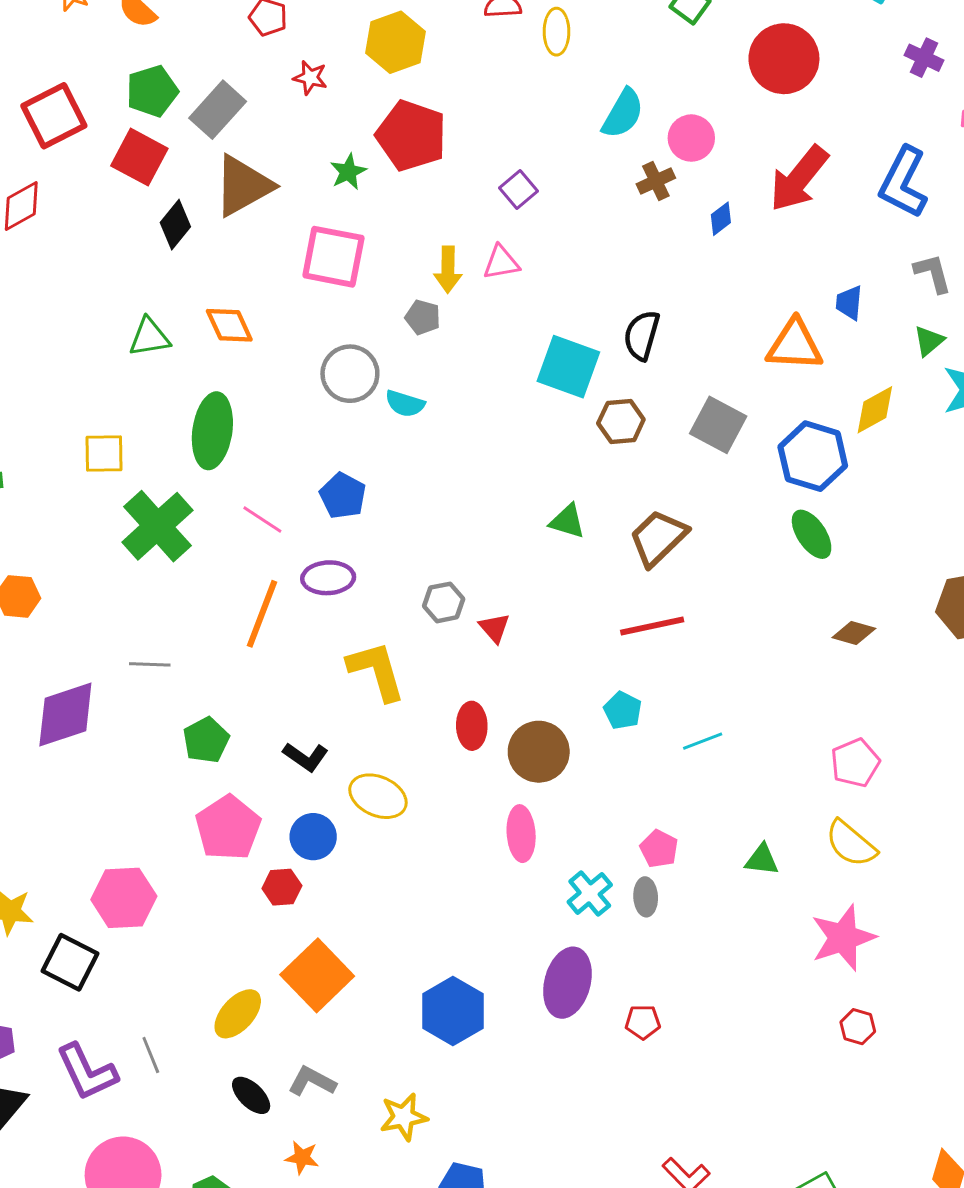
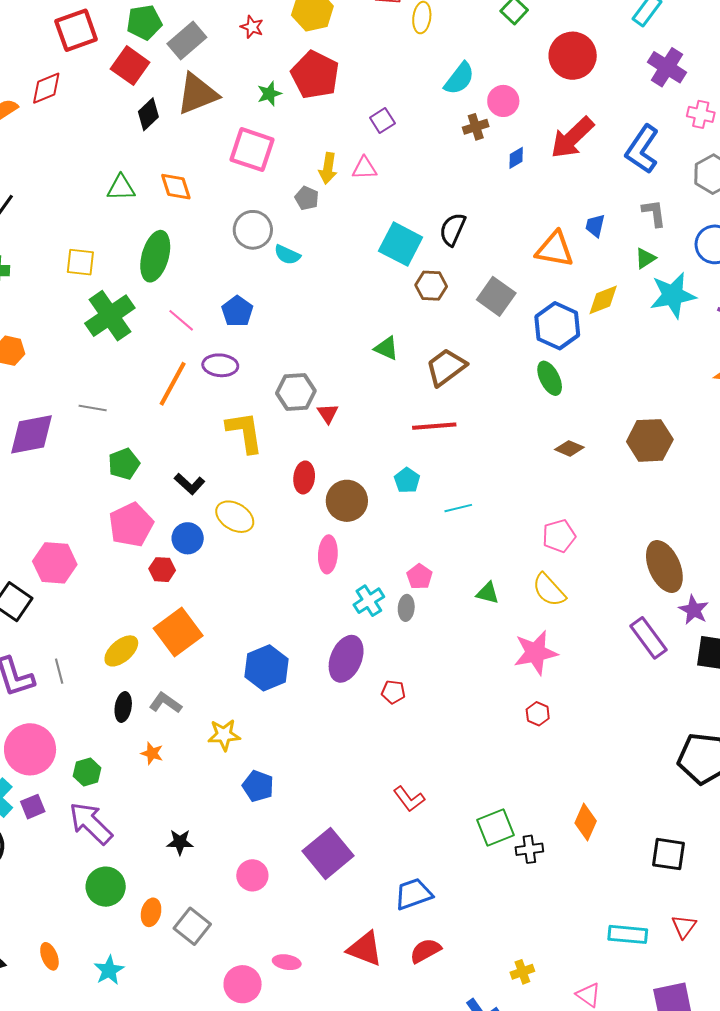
purple cross: (924, 58) -> (667, 67), size x1.5
gray hexagon: (444, 602) -> (296, 392), size x1.4
black ellipse: (251, 1095) -> (123, 707), turned 48

